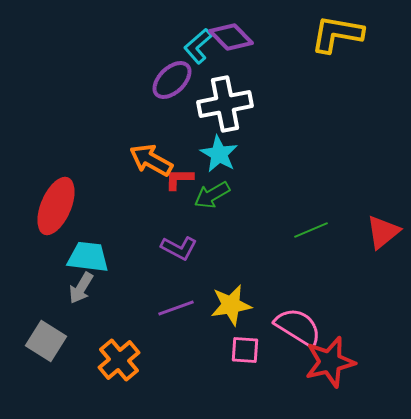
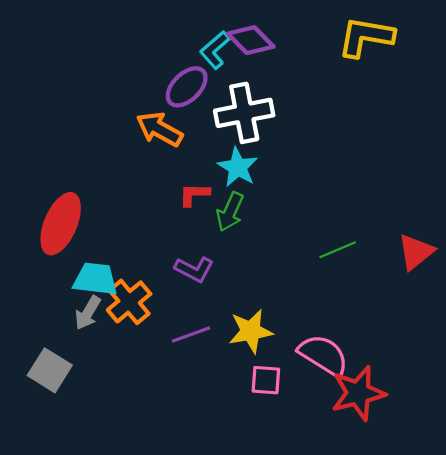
orange arrow: (151, 160) -> (159, 129), moved
green arrow: (212, 195) -> (230, 212), turned -36
orange cross: (119, 360) -> (129, 302), moved

